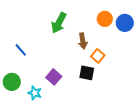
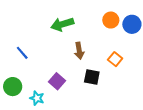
green arrow: (59, 23) -> (62, 24), turned 45
brown arrow: (83, 41) -> (79, 51), moved
orange square: (98, 56) -> (115, 59), moved

